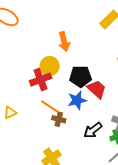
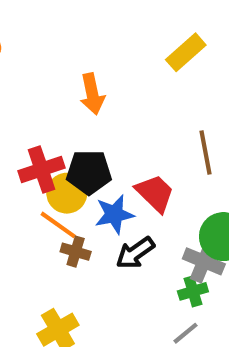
yellow circle: (50, 66) -> (67, 193), moved
black pentagon: (81, 76) -> (89, 172), moved
black arrow: (93, 130) -> (135, 253), moved

